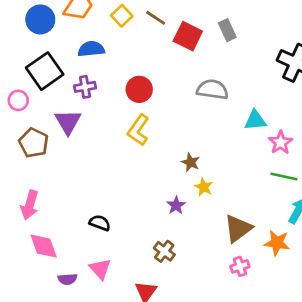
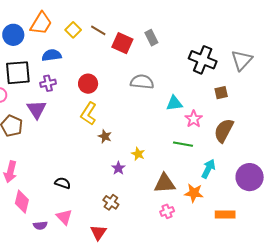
black square: (45, 71) -> (18, 73), turned 32
brown star: (191, 162) -> (105, 136), moved
green line: (284, 176) -> (183, 144), moved
brown triangle: (238, 228) -> (165, 183), turned 35
pink diamond: (44, 246) -> (22, 202), turned 35

